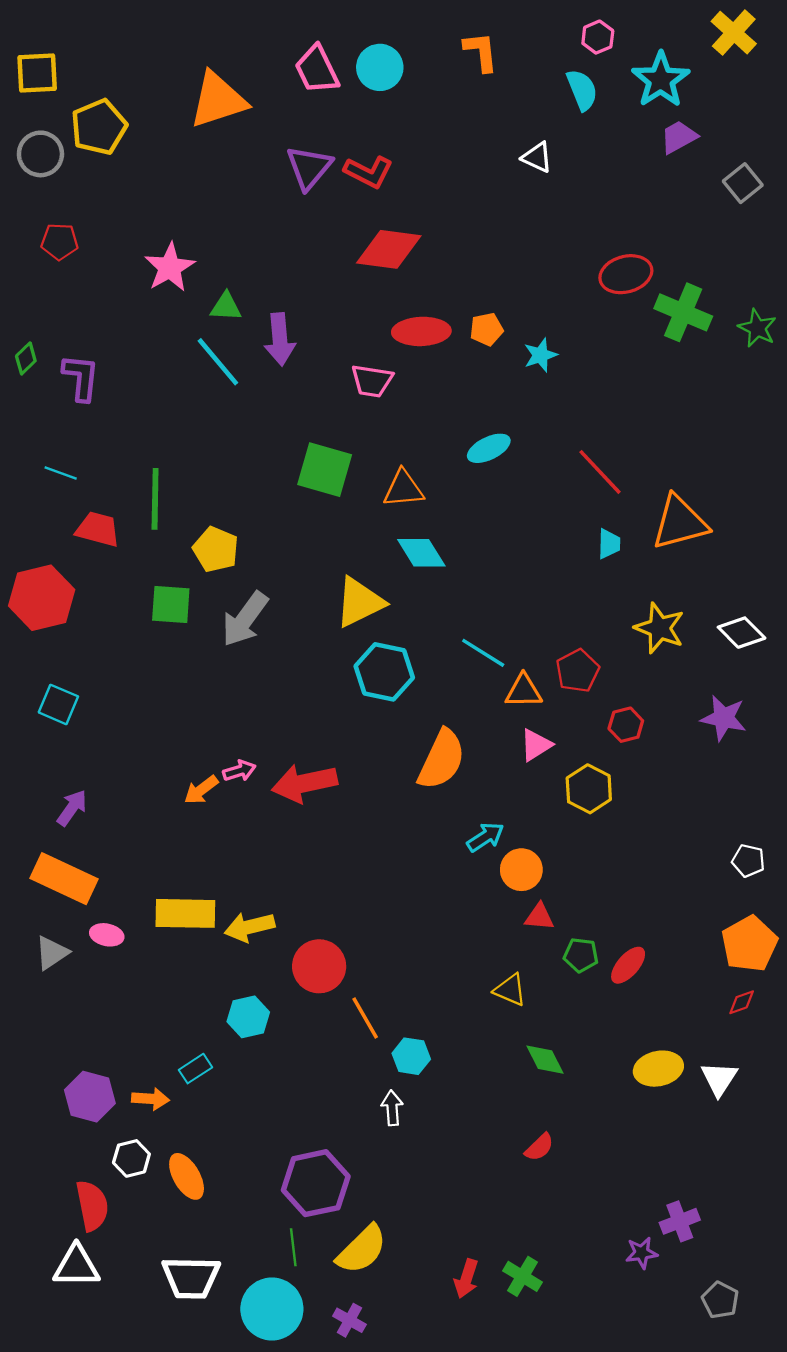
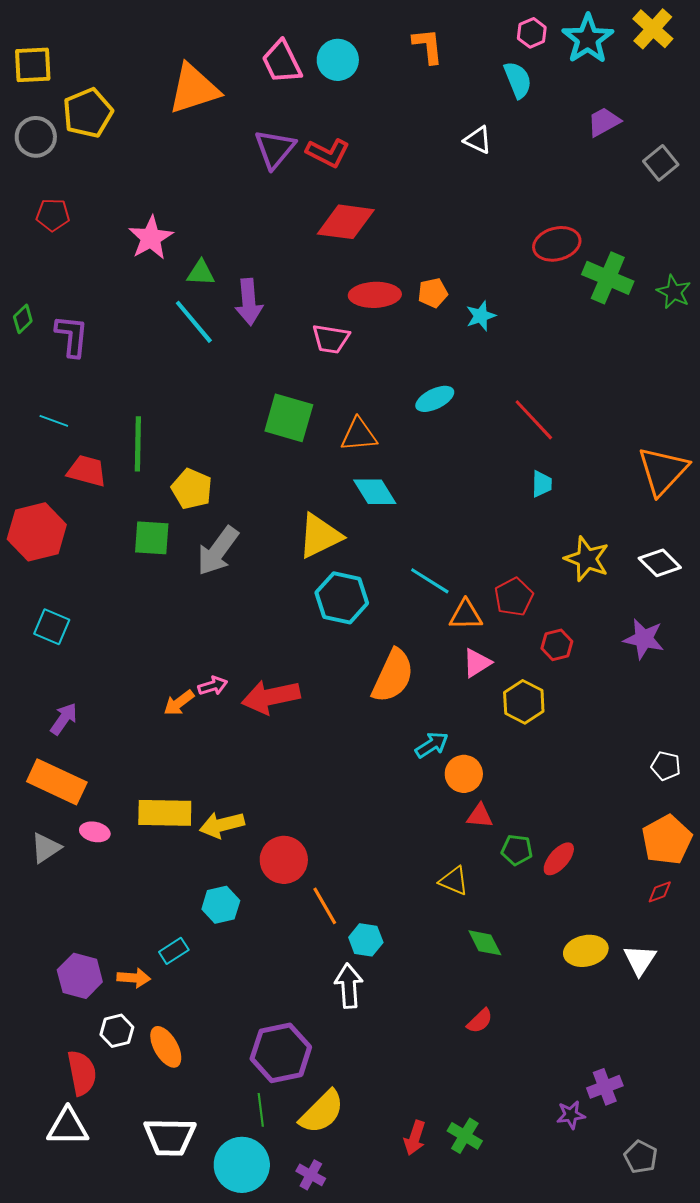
cyan star: (661, 80) -> (588, 39), moved
orange triangle: (680, 522) -> (663, 471), moved, turned -32
white arrow: (392, 1108) -> (349, 986), size x1.4

